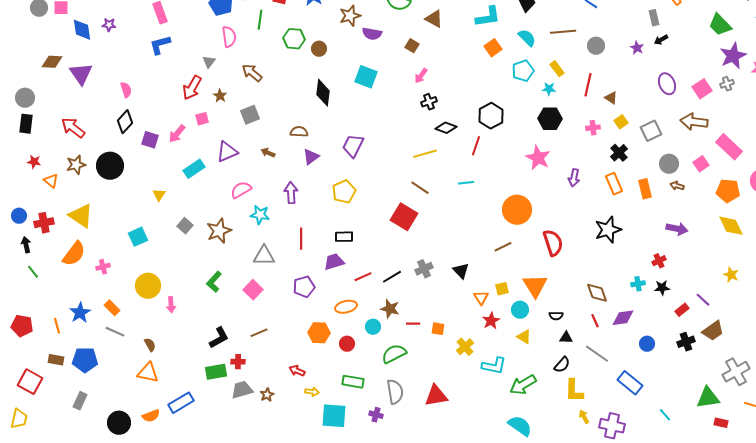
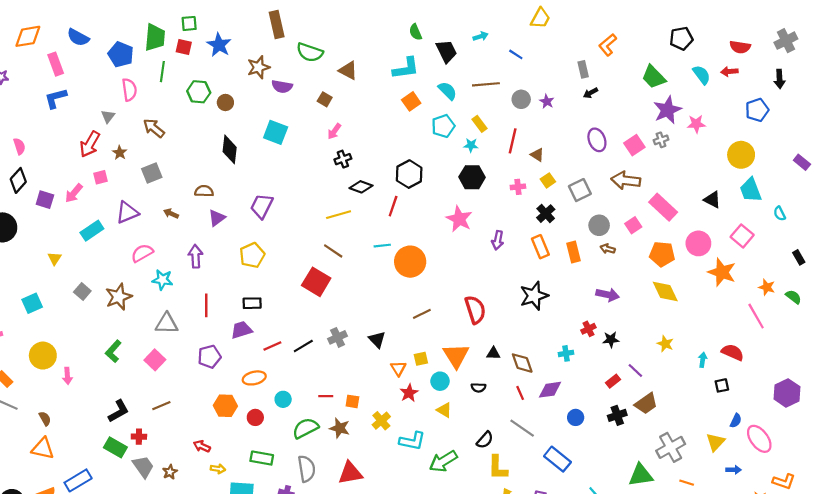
purple star: (637, 48) -> (547, 101), moved
orange circle: (517, 210) -> (410, 262), moved
black star: (662, 288) -> (611, 340), moved
brown star: (390, 309) -> (340, 428), moved
black triangle: (566, 338) -> (493, 353), moved
green rectangle: (216, 372) -> (115, 447), turned 40
gray trapezoid: (242, 390) -> (143, 467), turned 70

